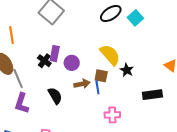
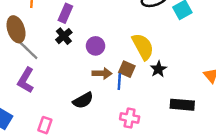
purple rectangle: (55, 54) -> (65, 13), moved
gray line: (18, 79) -> (28, 50), turned -36
black semicircle: (55, 96) -> (83, 100), moved, turned 78

